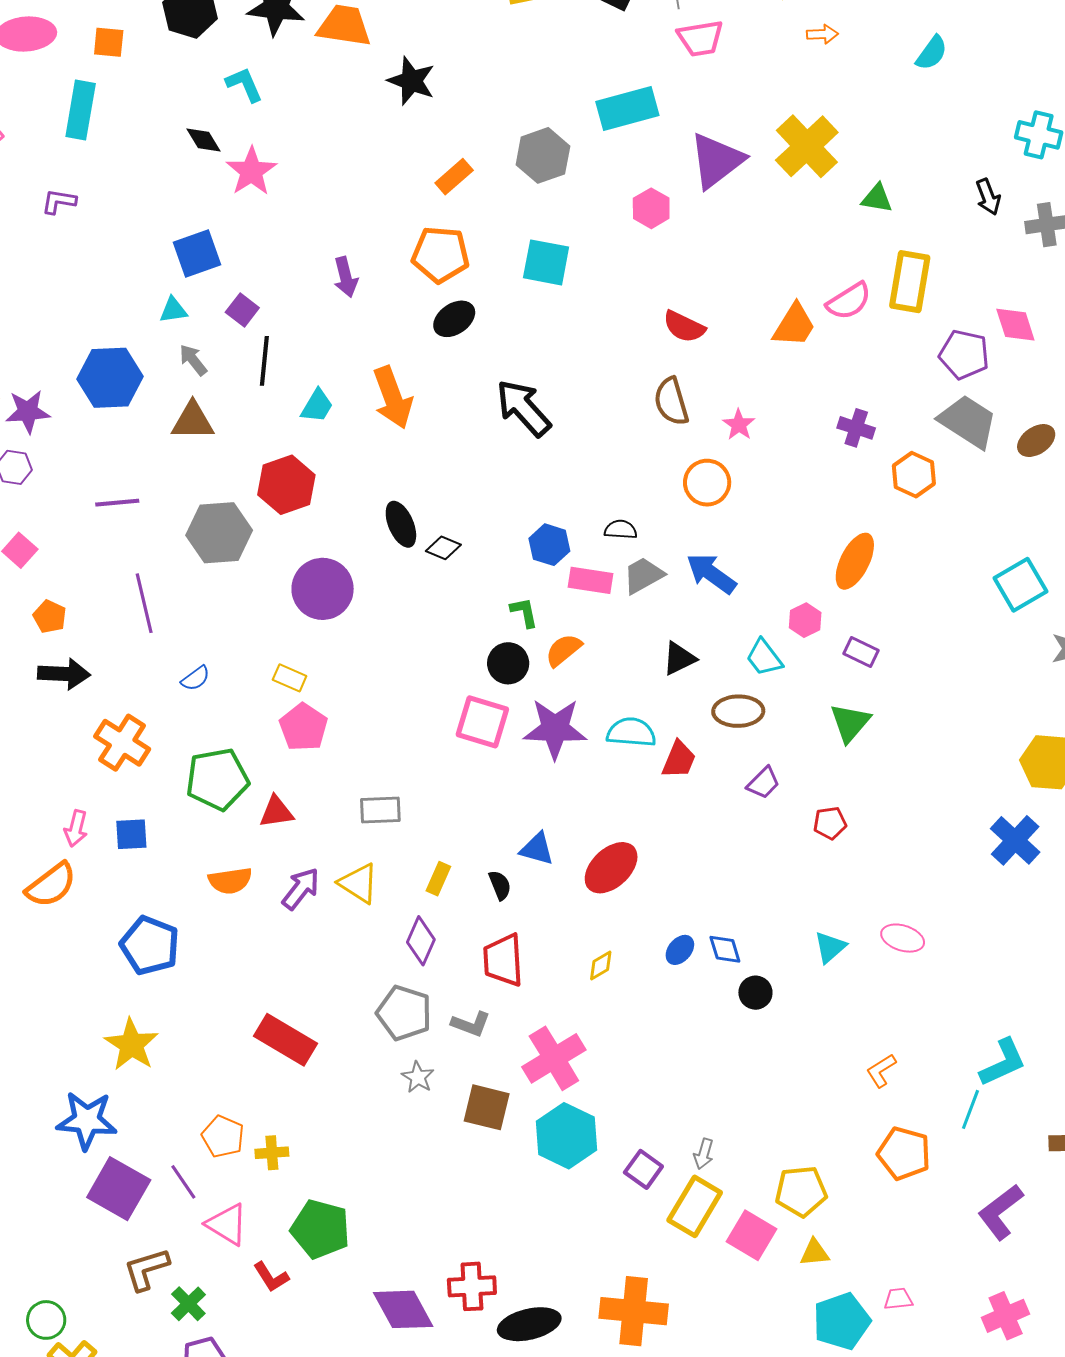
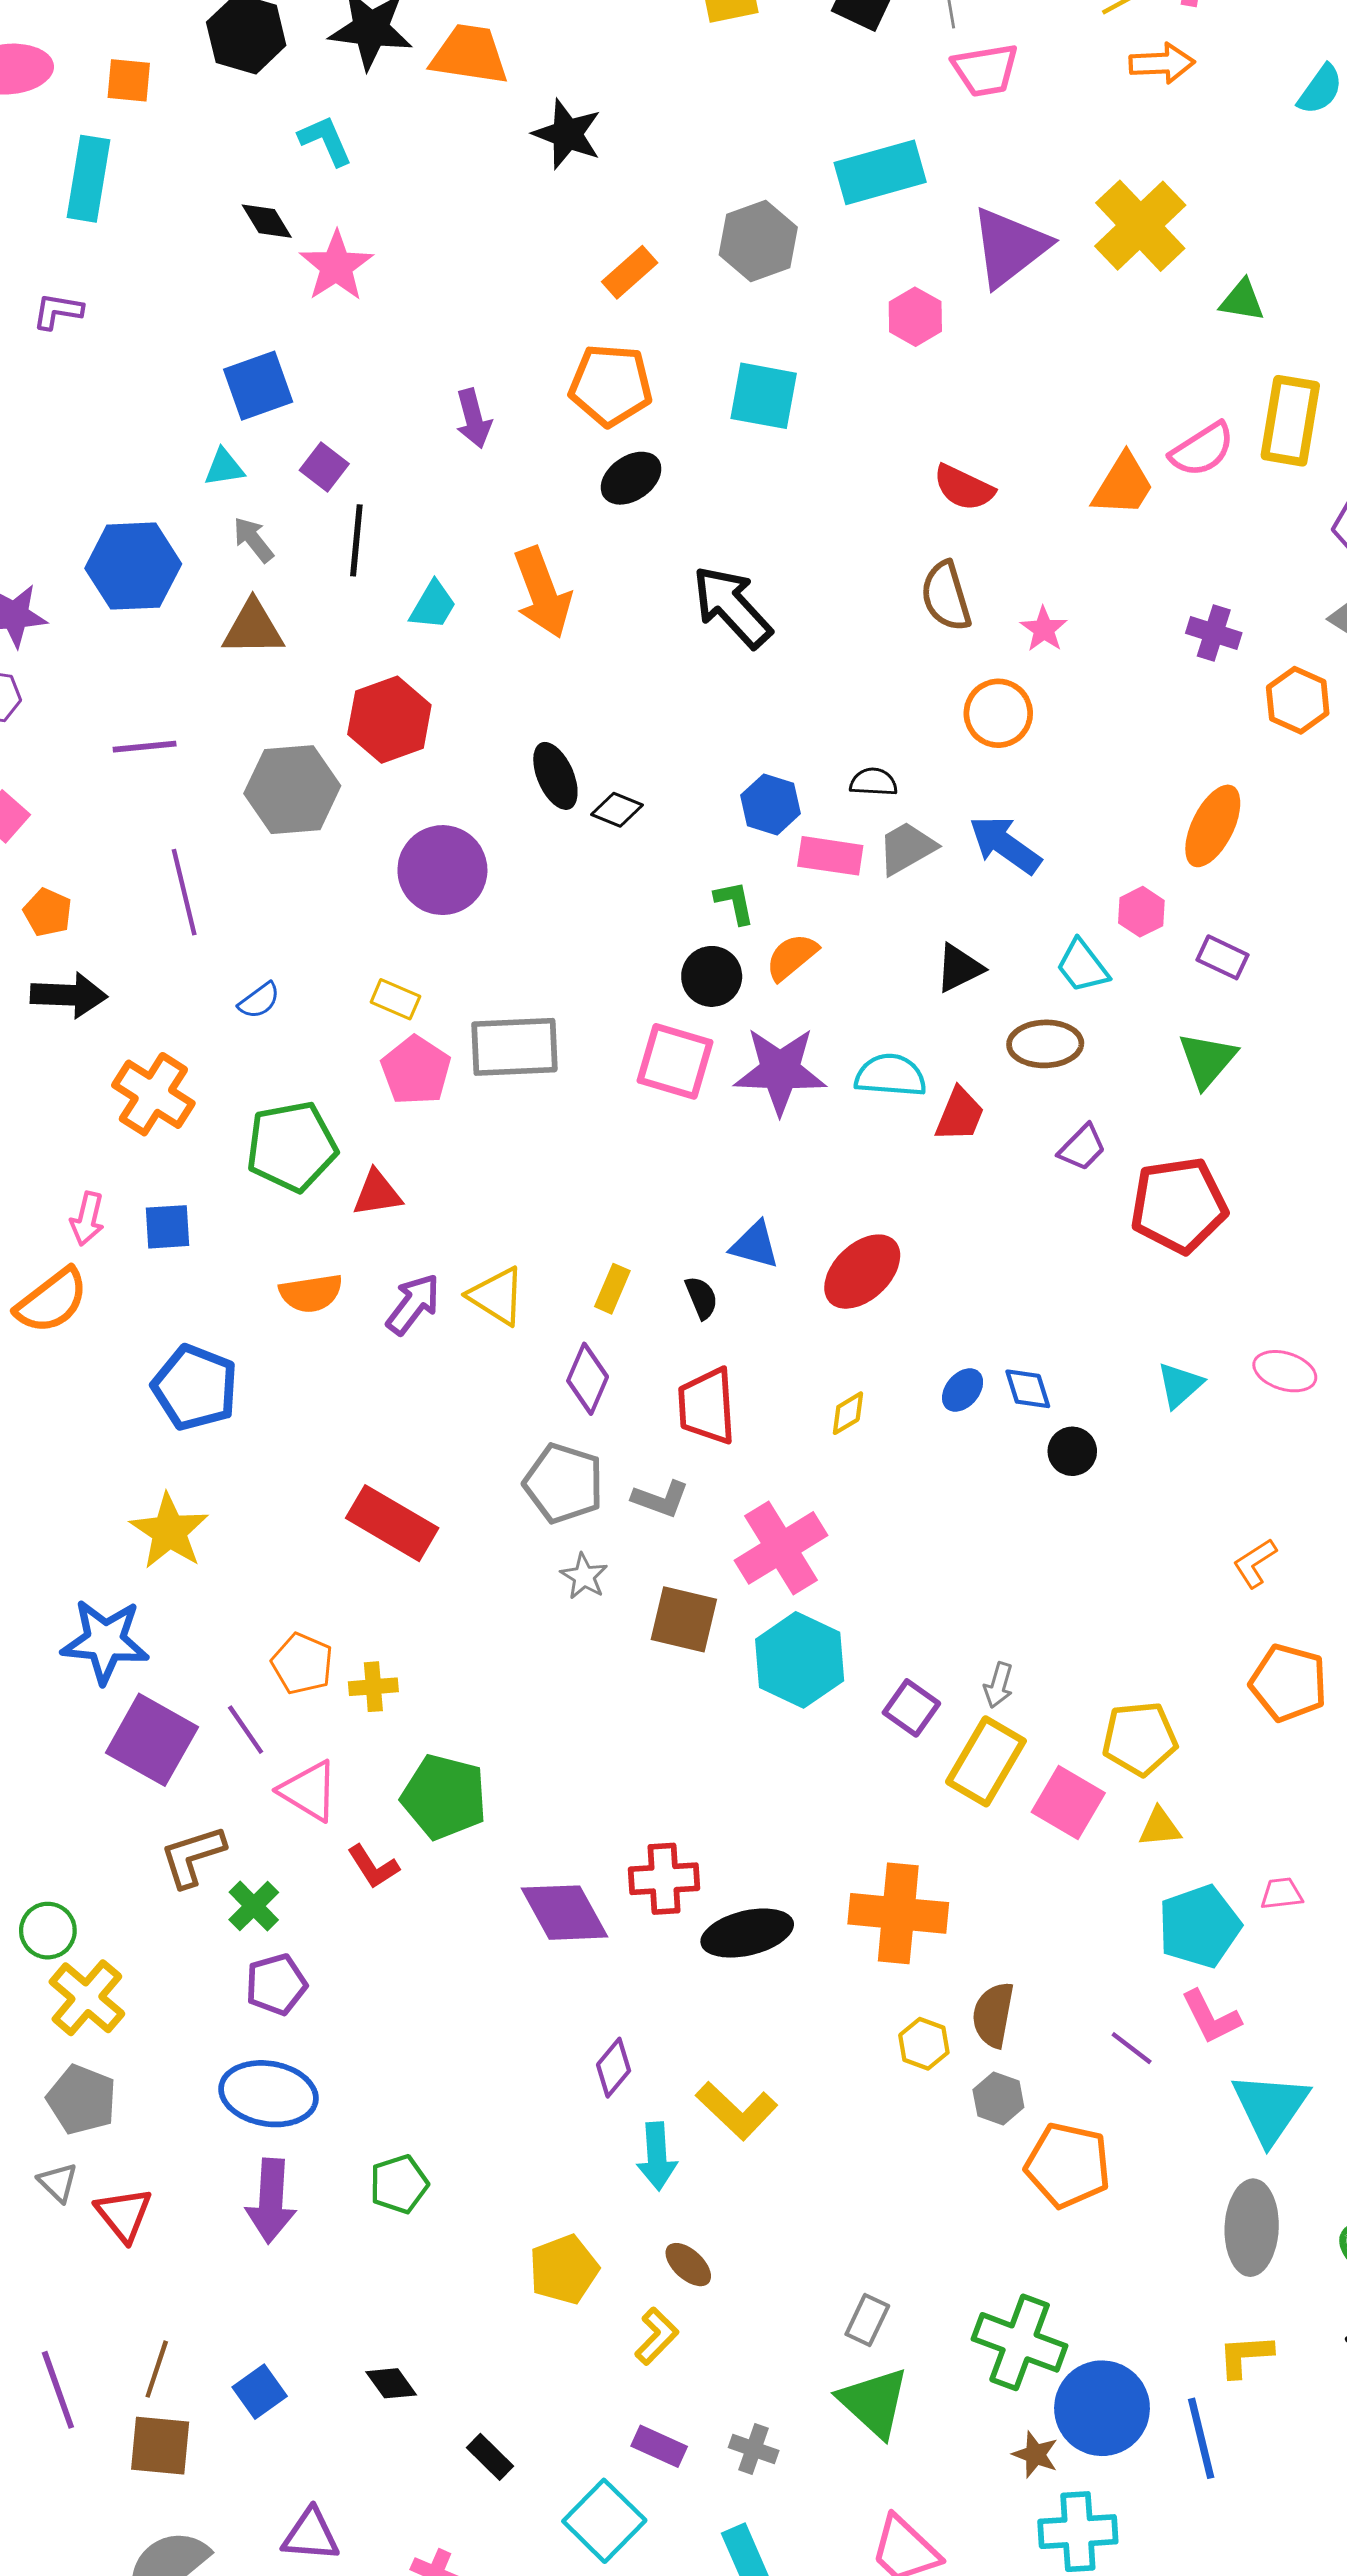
orange arrow: (822, 34) -> (1162, 63), size x1.4
gray rectangle: (380, 810) -> (514, 1047), moved, size x1.5
red pentagon: (830, 823) -> (1179, 1205), size x2.0

